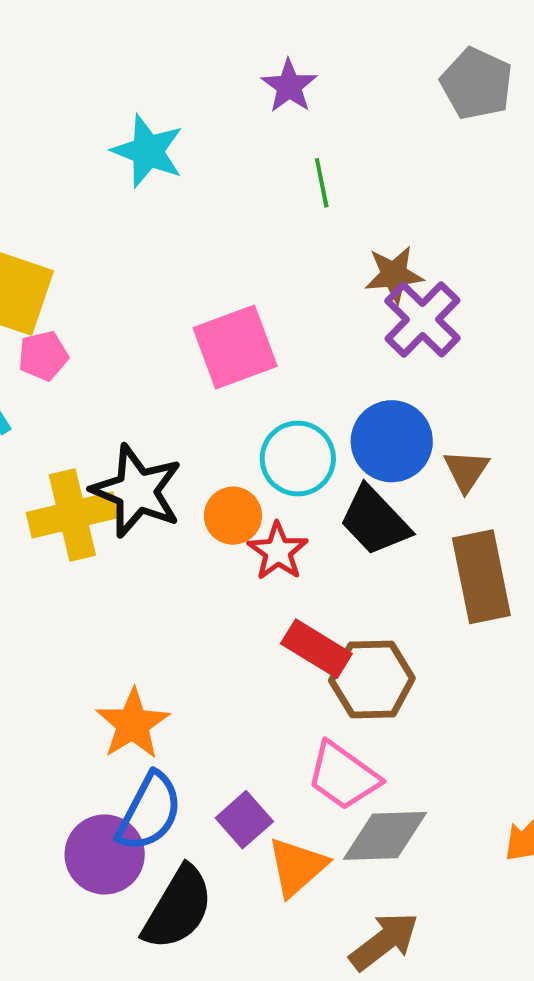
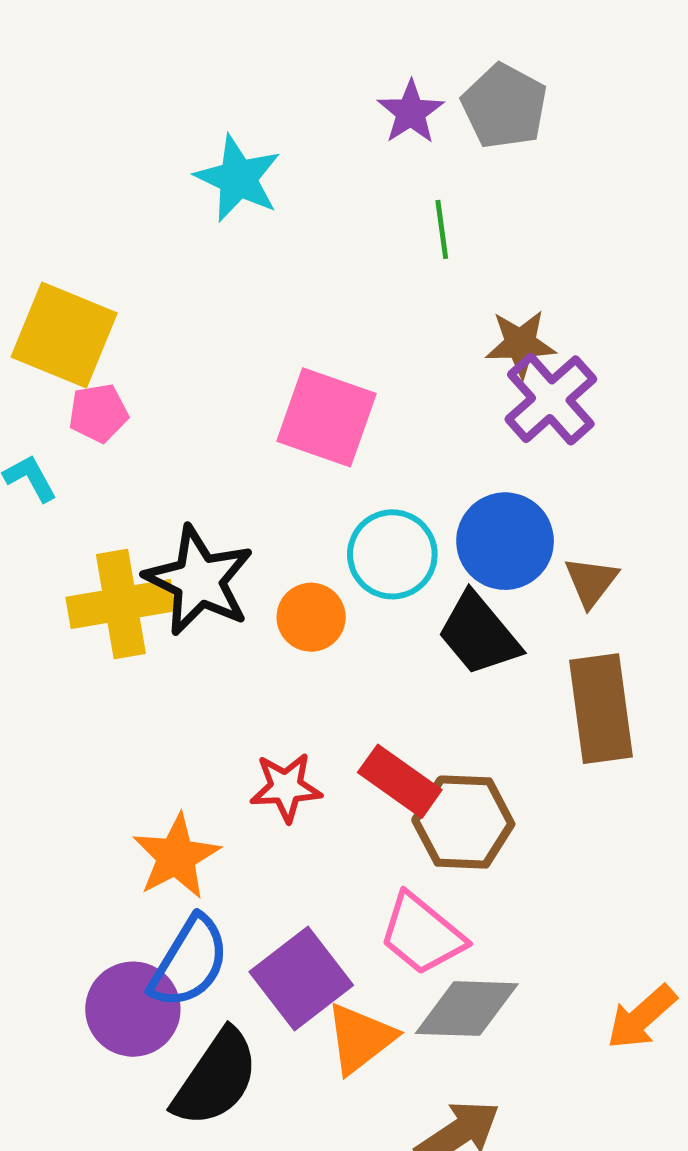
gray pentagon: (477, 84) -> (504, 106), moved
pink square: (235, 347) -> (326, 417), turned 36
red star: (278, 551) -> (286, 787), moved, turned 30
purple square: (244, 820) -> (301, 978), size x1.5

